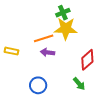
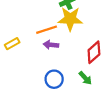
yellow rectangle: (11, 51) -> (12, 44), turned -40
blue circle: (38, 85) -> (54, 79), moved

